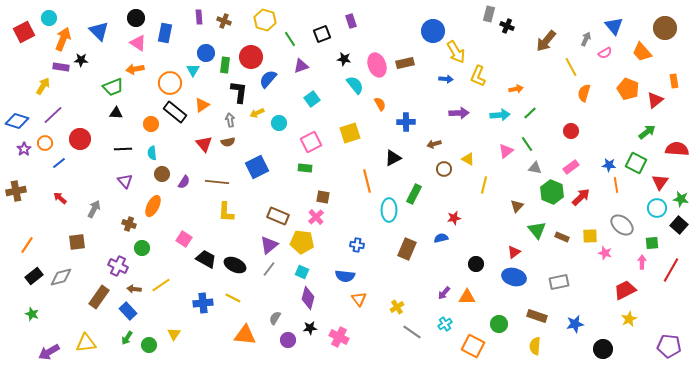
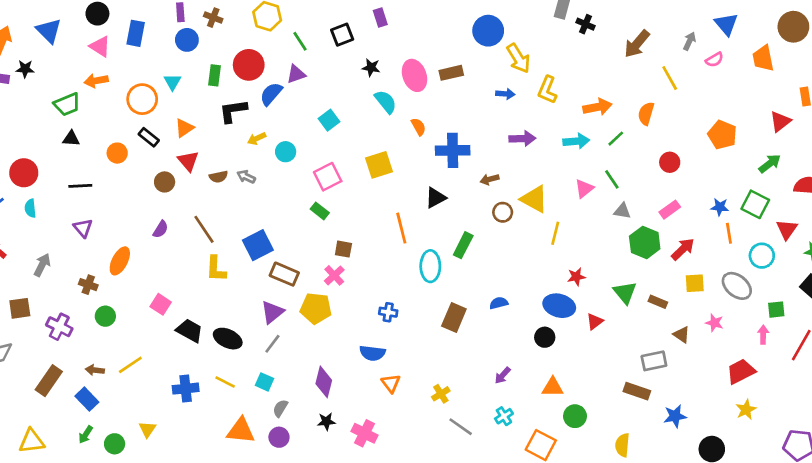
orange trapezoid: (642, 52) -> (763, 58), turned 30
blue circle: (206, 53) -> (187, 40), moved
purple triangle: (301, 66) -> (296, 74), moved
orange arrow: (516, 89) -> (597, 107), size x1.5
orange pentagon: (628, 89) -> (722, 135), moved
black L-shape: (239, 92) -> (233, 111), turned -105
orange semicircle: (584, 93) -> (646, 114), moved
black rectangle: (175, 112) -> (149, 137), size x0.7
gray arrow: (230, 120) -> (246, 177), moved, turned -56
blue cross: (406, 122) -> (453, 150), size x1.4
red triangle: (204, 144) -> (188, 161), moved
cyan semicircle: (152, 153) -> (30, 208), moved
yellow triangle: (468, 159) -> (534, 199), size x1.6
blue square: (257, 167) -> (258, 245), moved
green rectangle: (305, 168) -> (320, 211), turned 32
brown circle: (162, 174) -> (165, 182), moved
brown line: (217, 182) -> (204, 229), turned 50
brown triangle: (517, 206) -> (682, 335), moved, turned -40
cyan circle: (657, 208) -> (762, 256), moved
red star: (454, 218) -> (576, 277), moved
yellow square: (590, 236) -> (695, 283), moved
purple cross: (118, 266) -> (59, 327), moved
cyan square: (302, 272) -> (265, 382), moved
blue ellipse: (514, 277) -> (559, 306), moved
orange triangle: (467, 297) -> (553, 387), moved
brown rectangle: (537, 316) -> (637, 391), moved
purple circle: (288, 340) -> (279, 437), moved

